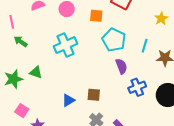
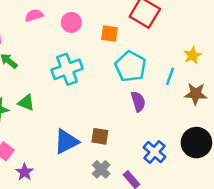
yellow star: (161, 18) -> (192, 55), moved
blue cross: (137, 87) -> (155, 152), moved, turned -30
blue triangle: (68, 100) -> (66, 142), size x1.5

